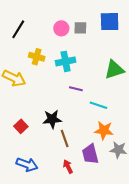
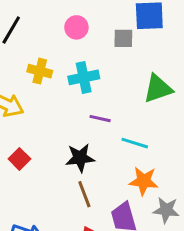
gray square: (80, 28) -> (123, 38), moved
black star: (52, 119) -> (80, 158), moved
red square: (21, 126) -> (19, 159), moved

